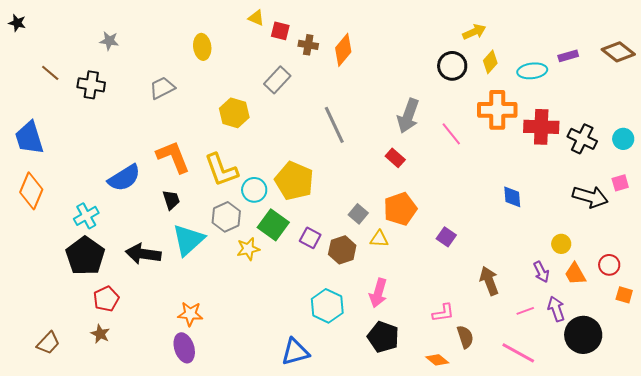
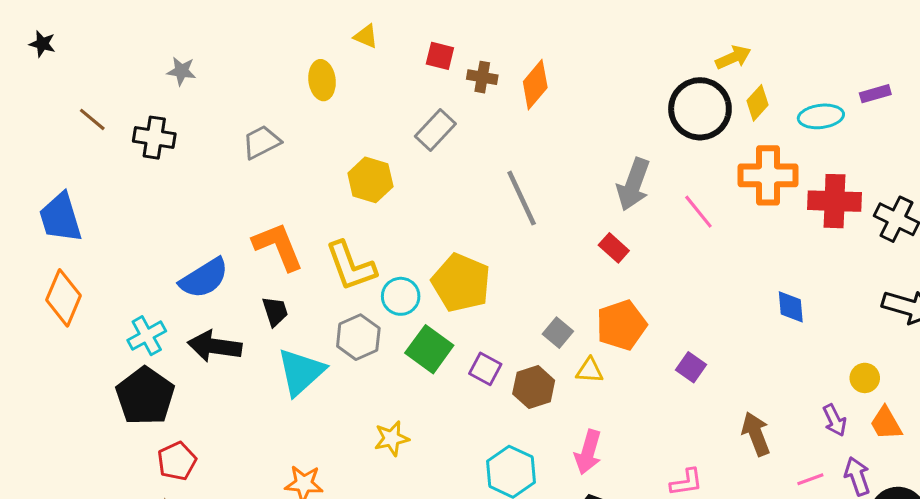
yellow triangle: (256, 18) -> (366, 36), moved
black circle: (452, 66) -> (700, 109), size x1.4
yellow star: (248, 249) -> (392, 438), moved
black arrow: (143, 254) -> (215, 346), moved

